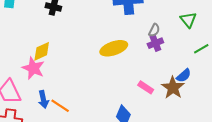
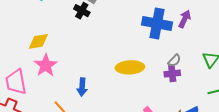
yellow diamond: (42, 51) -> (38, 41), moved
blue arrow: (43, 99) -> (82, 87), moved

